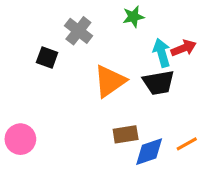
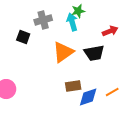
gray cross: (78, 31) -> (43, 20), turned 36
cyan arrow: (162, 53) -> (72, 22), moved

